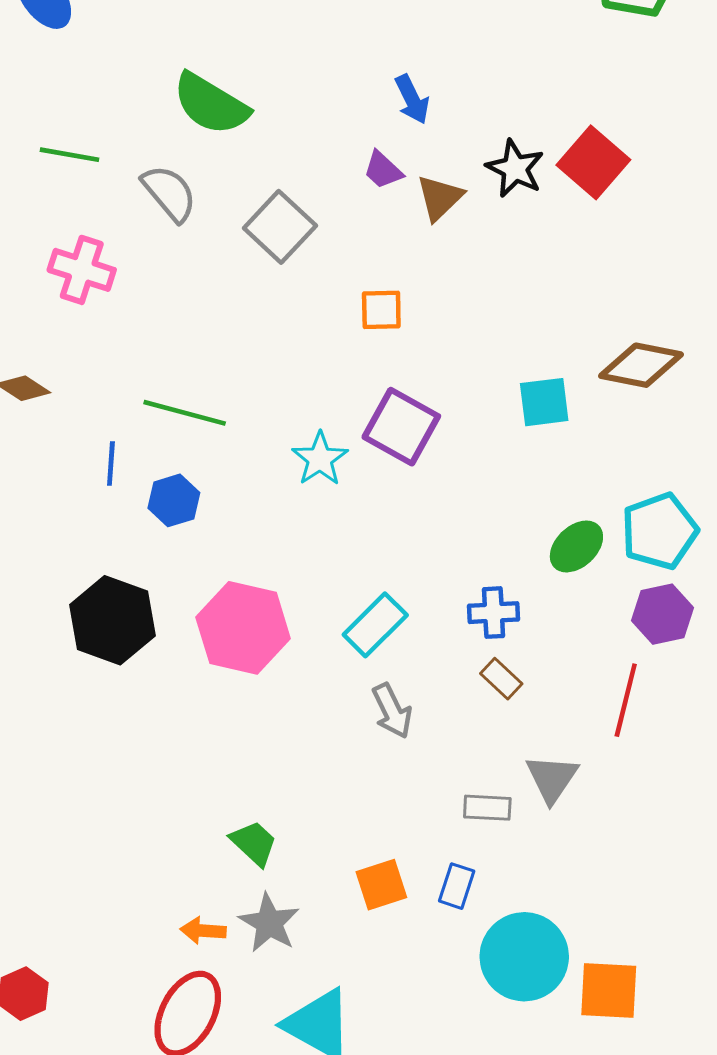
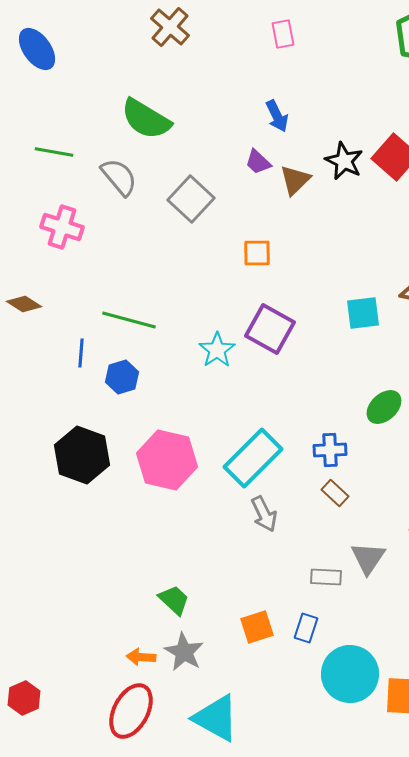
cyan rectangle: (375, 625) -> (253, 458), size x1.4

